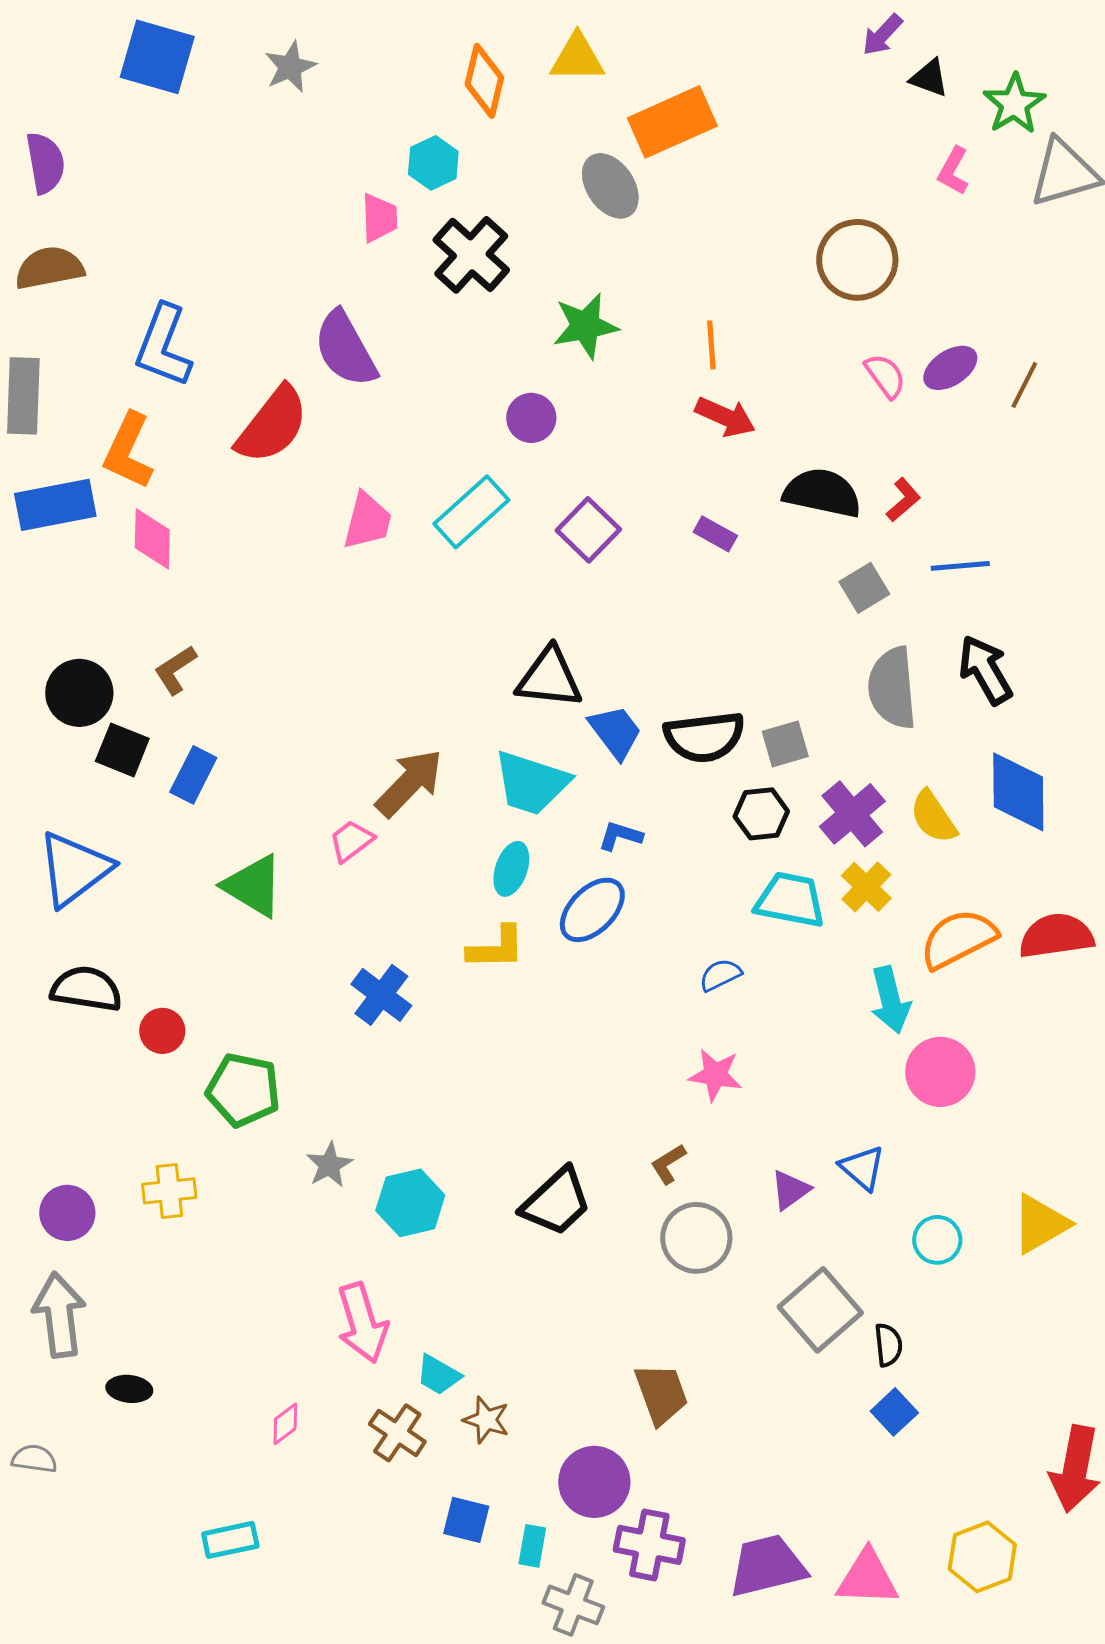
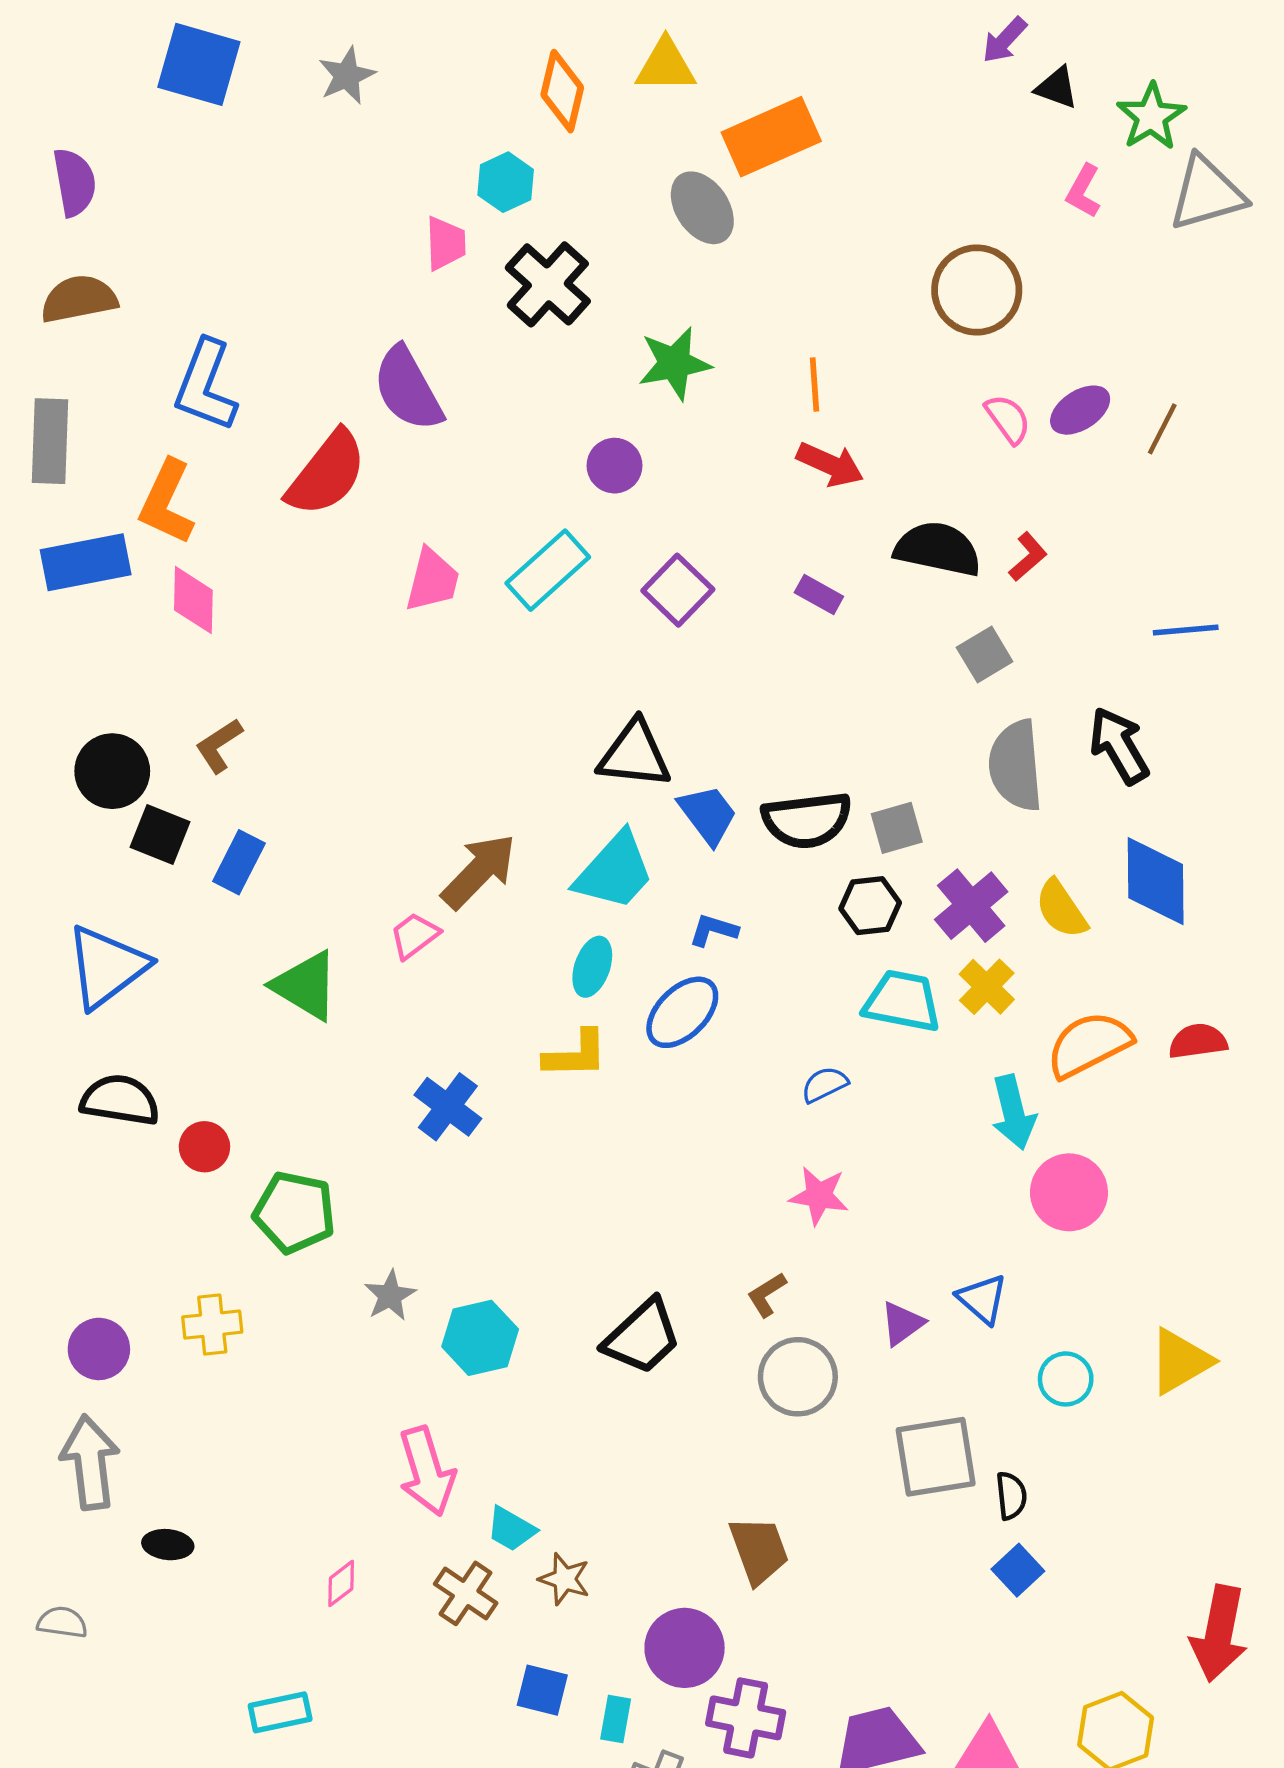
blue line: (960, 566) -> (1186, 630), moved
cyan trapezoid: (531, 783) -> (614, 871), turned -66
red semicircle: (1056, 936) -> (1198, 1041), size x0.7
gray square: (820, 1310) -> (936, 1457), turned 32

